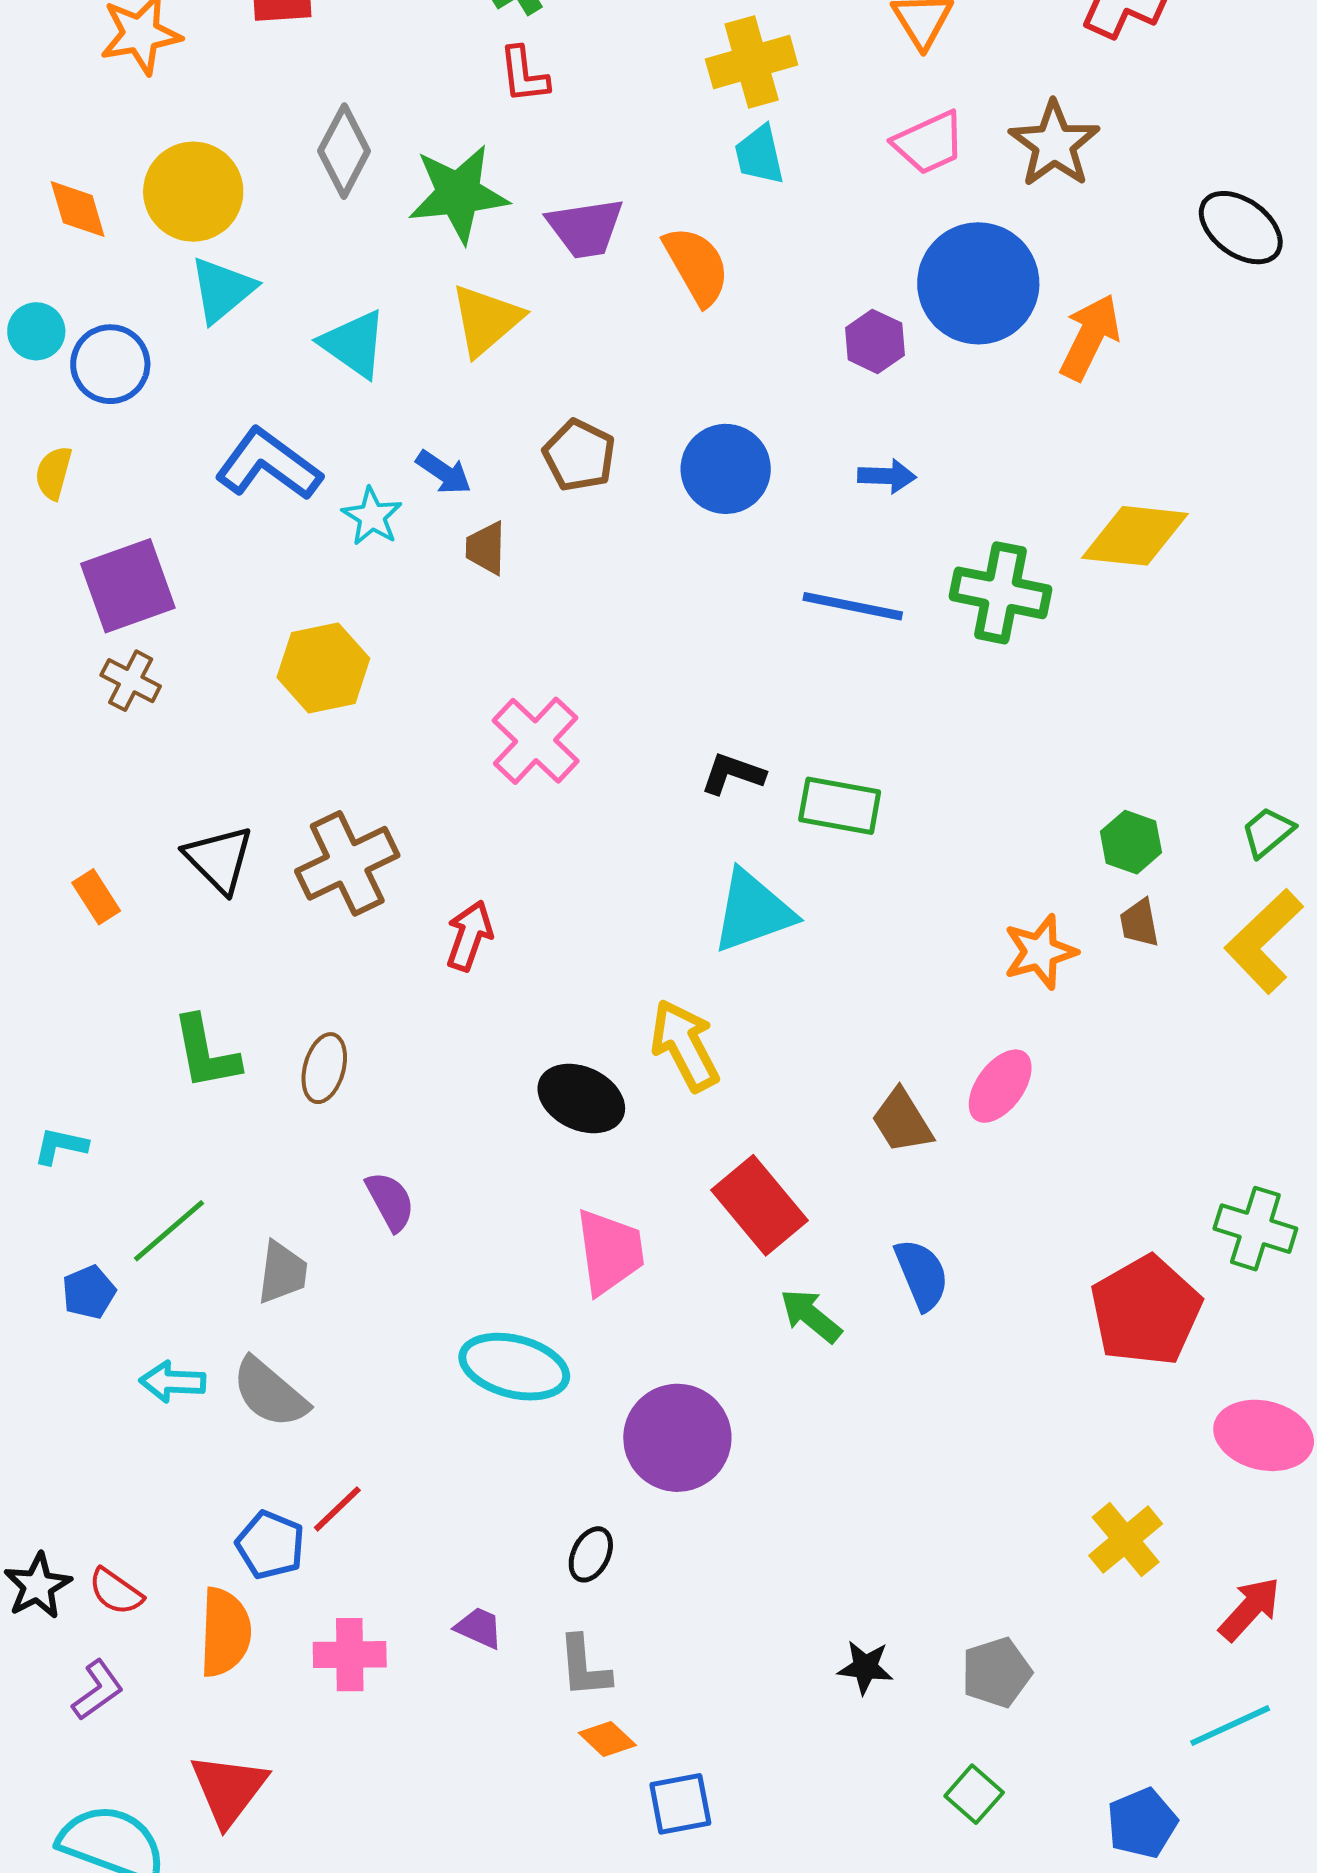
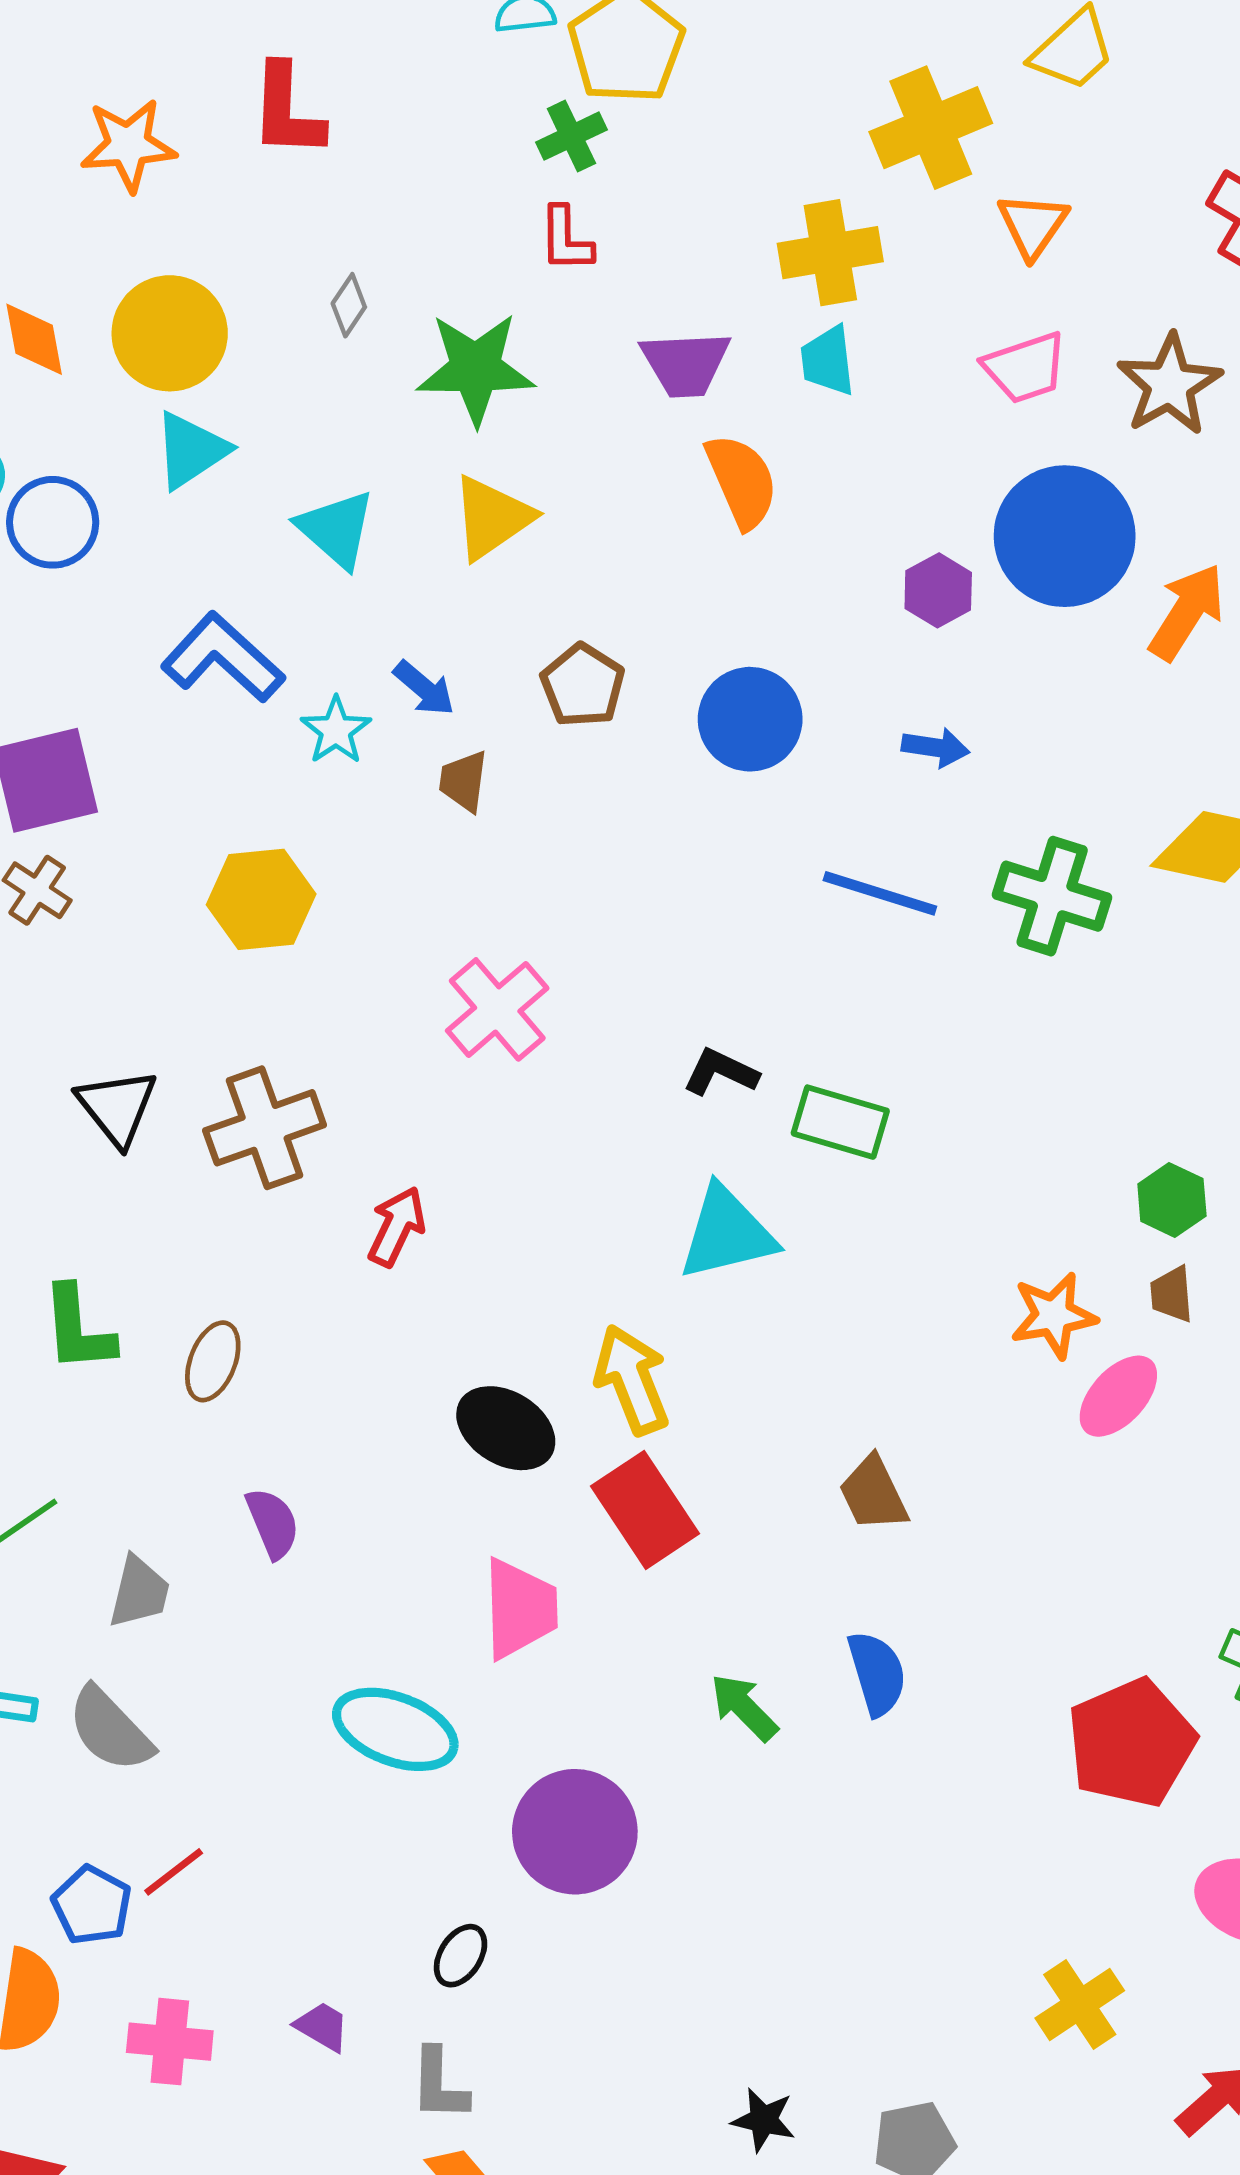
gray diamond: (344, 151) -> (349, 305), size x0.6
purple trapezoid: (585, 228) -> (685, 364), moved
pink ellipse: (1000, 1086) -> (1118, 1396), moved
red rectangle: (760, 1205) -> (645, 1510), moved

